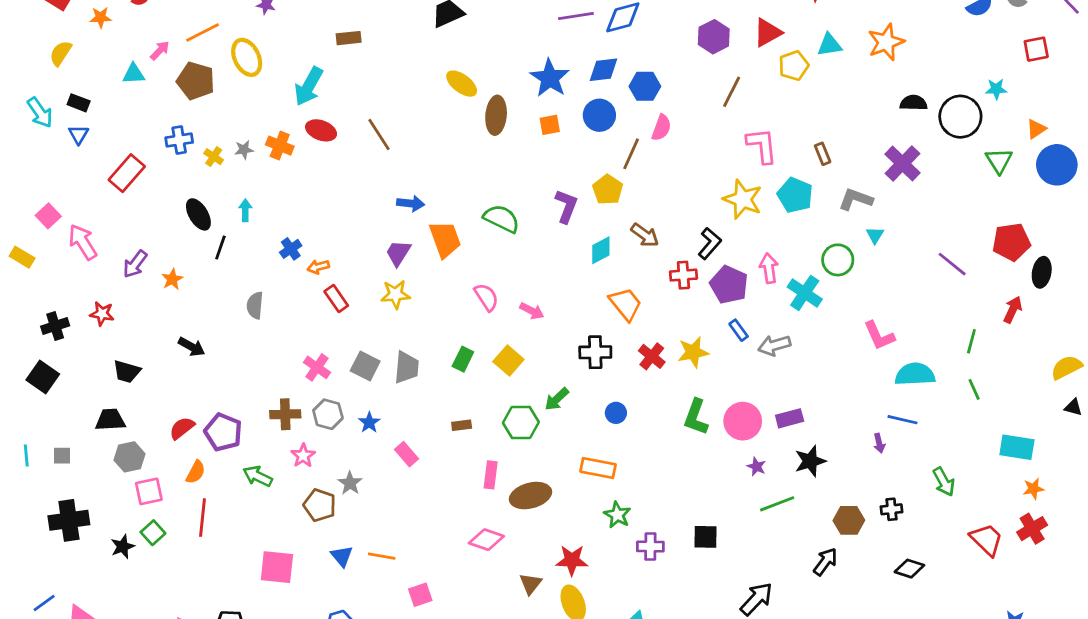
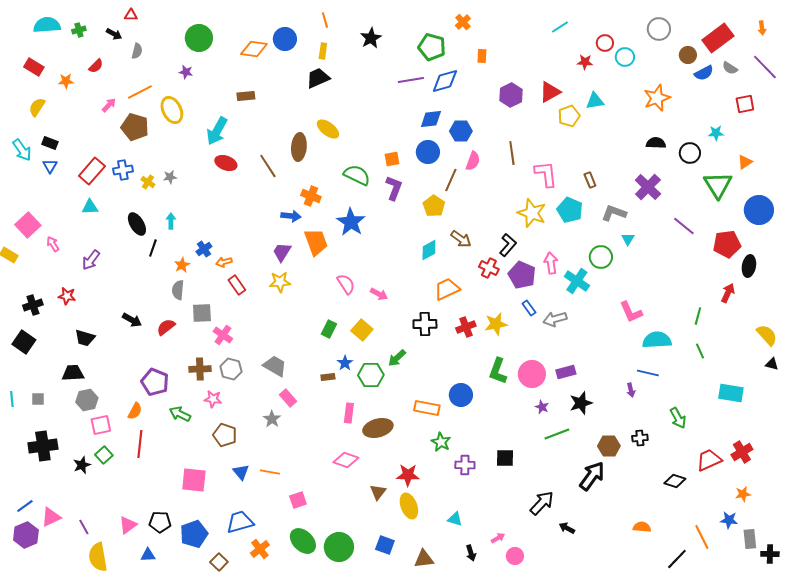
orange star: (886, 42) -> (657, 98), moved
cyan triangle: (134, 74) -> (90, 207), moved
blue star: (550, 78) -> (351, 222), moved
brown line: (732, 92) -> (512, 153), moved, turned -35
brown ellipse: (496, 115) -> (299, 147), moved
black circle: (960, 117) -> (690, 153), size x0.7
orange cross: (280, 146) -> (311, 196), moved
green triangle: (999, 161) -> (718, 185), size x1.4
blue circle: (1057, 165) -> (759, 210), moved
red rectangle: (127, 173) -> (92, 171), moved
purple L-shape: (566, 206) -> (394, 188), moved
pink square: (48, 216) -> (28, 225), size x1.4
green semicircle: (502, 219) -> (357, 175), moved
pink arrow: (83, 242) -> (53, 244), size x0.6
purple line: (952, 264) -> (684, 226), moved
red cross: (683, 275) -> (489, 268), turned 30
orange star: (172, 279) -> (182, 265), moved
orange trapezoid: (626, 304) -> (447, 289), turned -76
red cross: (652, 356) -> (466, 327), turned 30
gray square: (365, 366) -> (202, 313), moved, turned -30
gray trapezoid: (406, 367) -> (275, 366), moved, turned -65
yellow semicircle: (1066, 367) -> (767, 335), turned 75
blue circle: (616, 413) -> (461, 395), moved, size x1.5
blue star: (369, 423) -> (345, 363), moved
red semicircle: (182, 428) -> (166, 327), moved
pink star: (303, 456) -> (213, 399), turned -30
gray star: (350, 483) -> (272, 419), moved
orange star: (1033, 489) -> (743, 494), moved
red trapezoid: (987, 540) -> (709, 460), turned -68
black arrow: (825, 562) -> (592, 476), size x1.4
black diamond: (909, 569) -> (675, 481), moved

